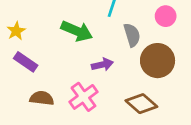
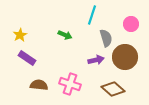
green arrow: (77, 31) -> (65, 35), size x0.6
purple arrow: (102, 65) -> (96, 60), moved
pink cross: (83, 97) -> (70, 84), turned -35

